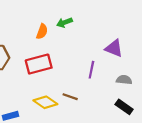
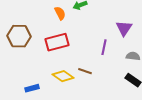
orange semicircle: (42, 31) -> (60, 13), turned -48
purple triangle: (114, 48) -> (124, 28), turned 42

